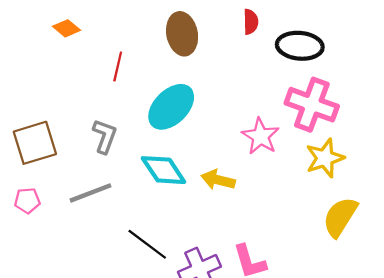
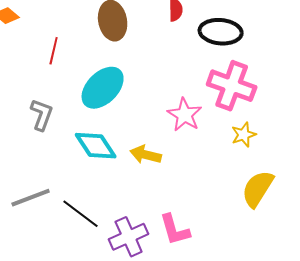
yellow star: (325, 158) -> (244, 135), size x0.7
gray line: (90, 193) -> (31, 198), moved

